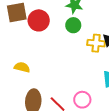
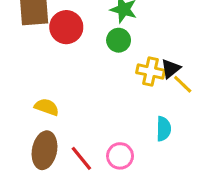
yellow semicircle: (22, 67) -> (47, 107), moved

